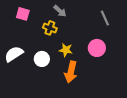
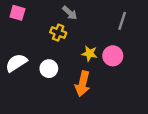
pink square: (23, 14) -> (17, 13), moved
gray line: (105, 18) -> (122, 21), turned 42
yellow star: (66, 50) -> (90, 53), moved

